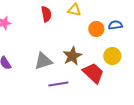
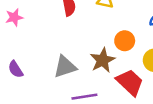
orange circle: (96, 29) -> (125, 41), moved

